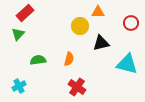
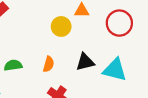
red circle: (131, 23) -> (119, 23), size x1.5
black triangle: (101, 43) -> (85, 62), moved

